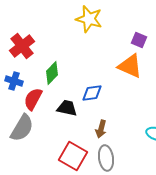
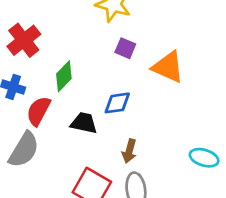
purple square: (139, 40) -> (125, 48), moved

